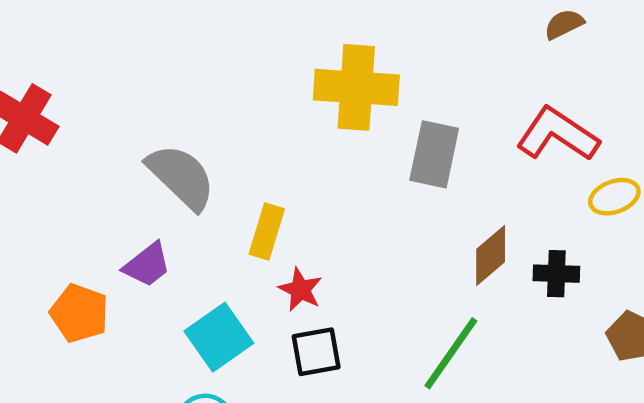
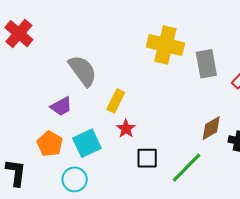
gray rectangle: (434, 154) -> (206, 64), moved, turned -32
orange pentagon: (79, 313) -> (50, 144), moved
black square: (316, 352) -> (147, 158), moved

